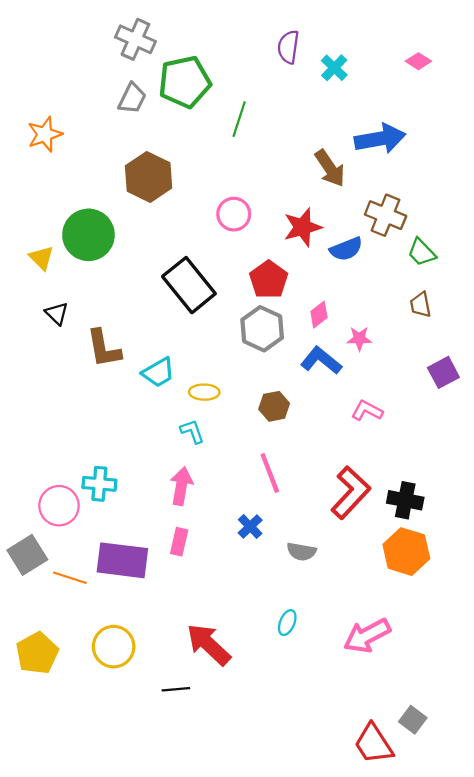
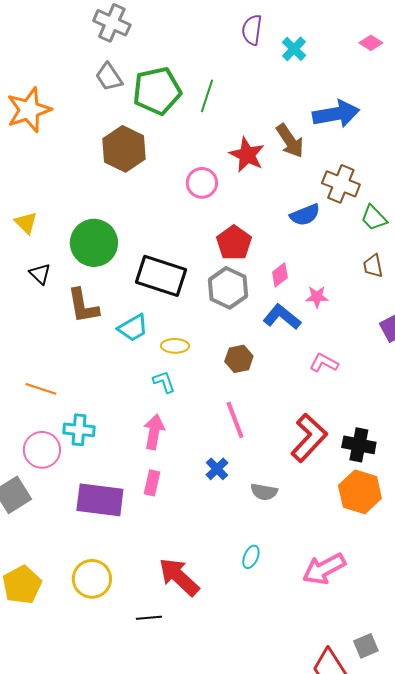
green pentagon: (185, 82) -> (157, 91), moved
gray trapezoid: (132, 98) -> (109, 77), turned 120
orange star: (45, 134) -> (29, 110), size x1.4
red star: (303, 227) -> (247, 155), moved, turned -30
green circle: (88, 235) -> (94, 243), moved
black rectangle: (189, 285) -> (161, 276), moved, turned -33
orange line: (70, 578) -> (41, 389), moved
gray square: (413, 720) -> (366, 646), turned 30

